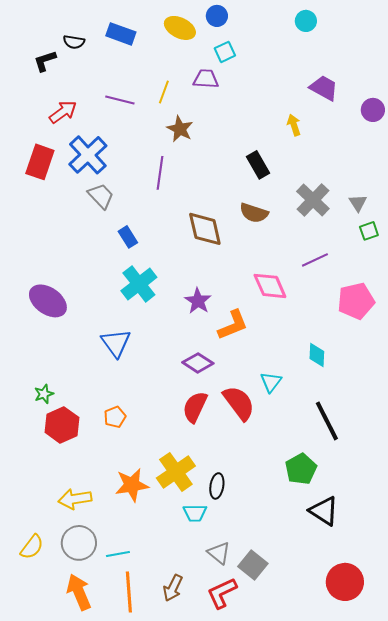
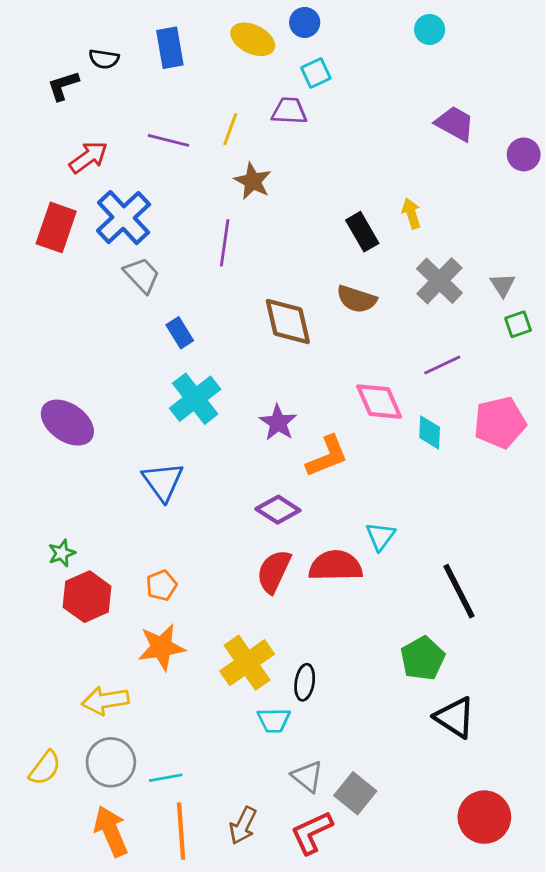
blue rectangle: (121, 34) -> (170, 48), turned 60
yellow arrow: (294, 125) -> (411, 213), moved
cyan diamond: (317, 355) -> (430, 432), moved
red semicircle: (239, 403) -> (336, 566), turned -54
orange star: (132, 485) -> (161, 647), moved

